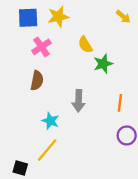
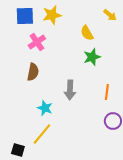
yellow semicircle: (85, 45) -> (87, 33), moved

